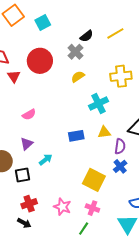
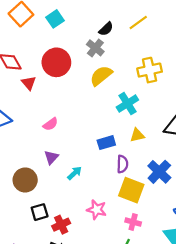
yellow semicircle: (78, 77) -> (101, 76), size x1.5
purple semicircle: (120, 146) -> (122, 164), moved
blue cross: (120, 166) -> (159, 172), size x1.5
black square: (22, 175) -> (40, 212), moved
pink star: (62, 207) -> (97, 210), moved

